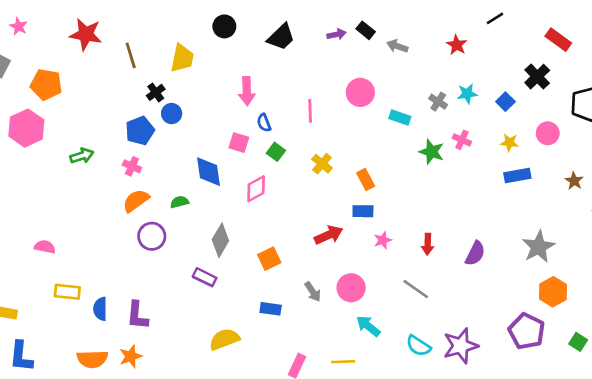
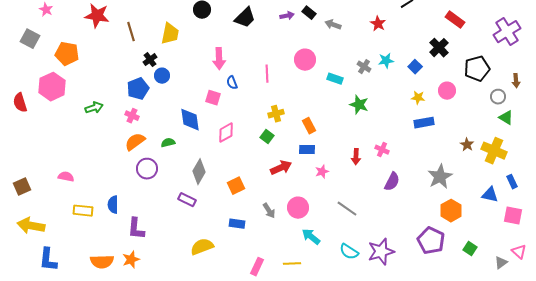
pink cross: (462, 140) -> (382, 150), moved
green square: (276, 152) -> (267, 137), moved
yellow cross: (322, 164) -> (276, 114), turned 35
brown star: (574, 181) -> (467, 145), moved
red arrow: (428, 244) -> (356, 157), moved
blue semicircle: (100, 309) -> (113, 205), moved

